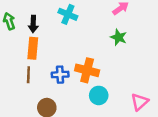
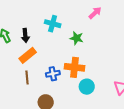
green star: (119, 37) -> (77, 38), moved
orange rectangle: (33, 48) -> (28, 55), turned 54

